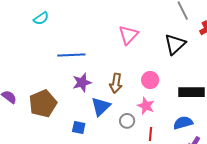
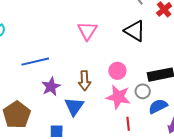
black triangle: (175, 44) -> (135, 31), turned -35
pink star: (146, 106) -> (118, 97), size x1.4
gray circle: (127, 121) -> (143, 91), moved

